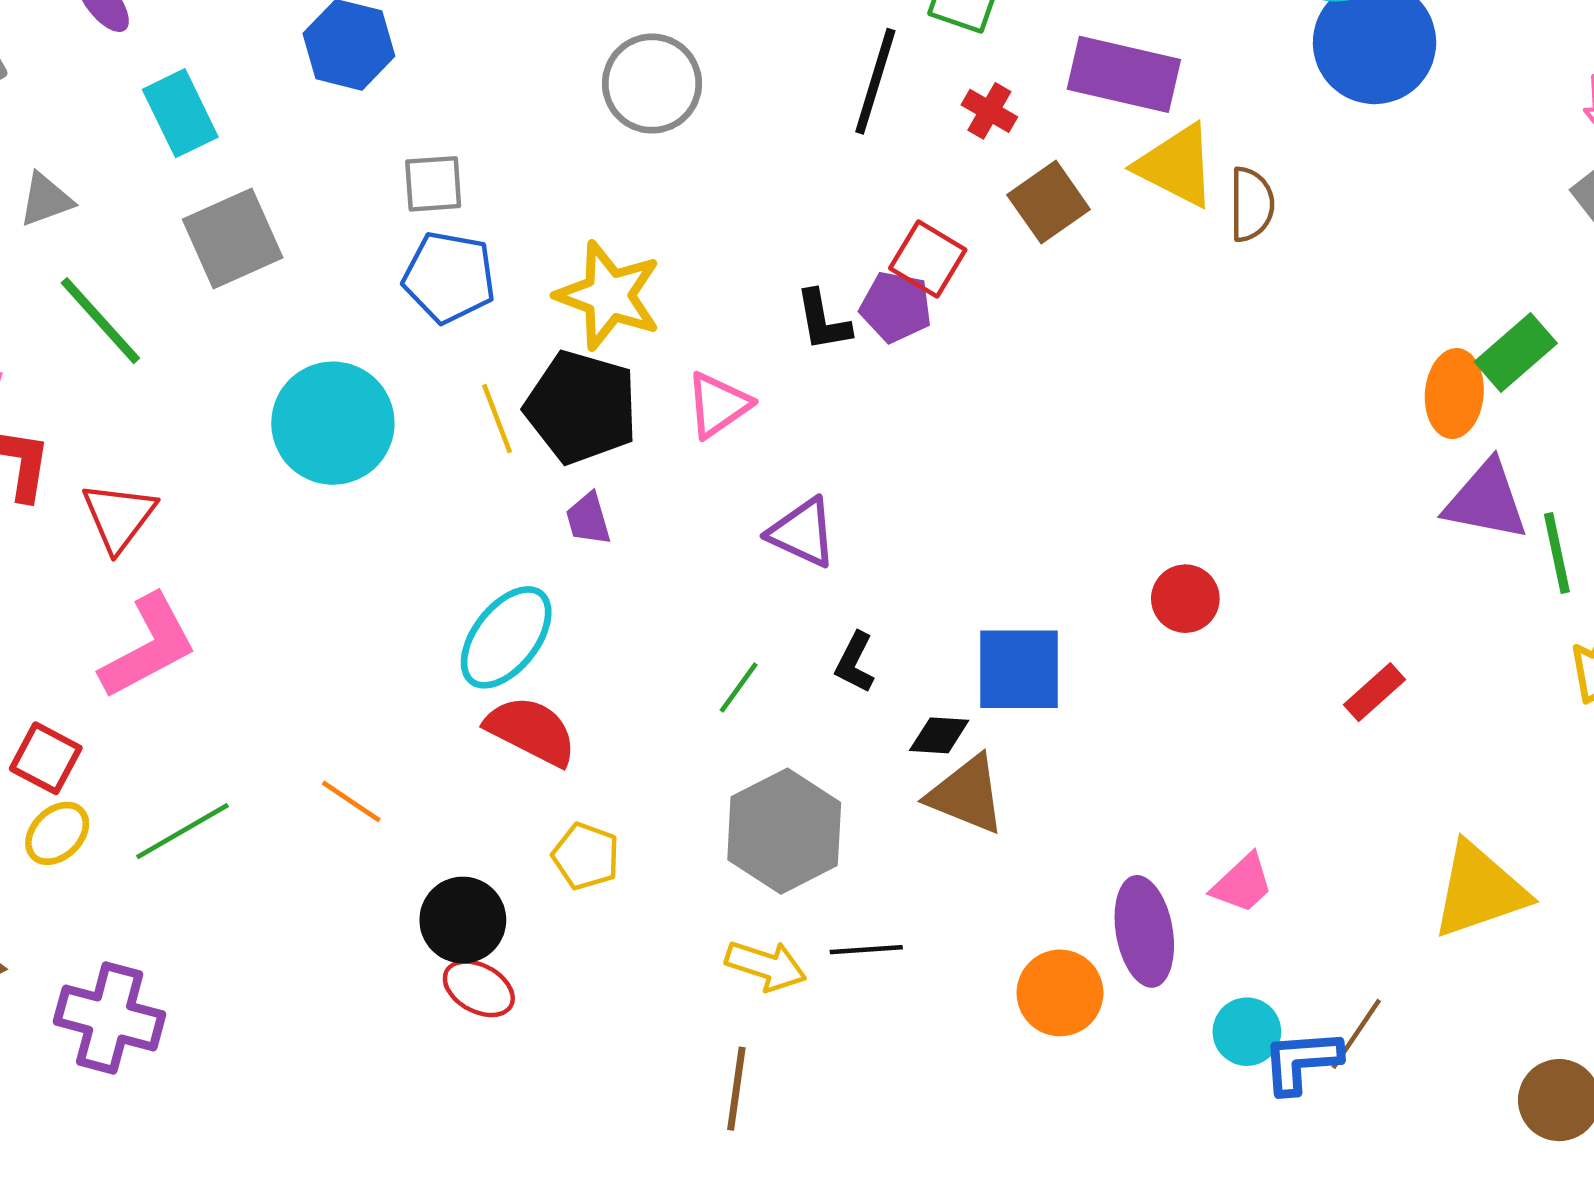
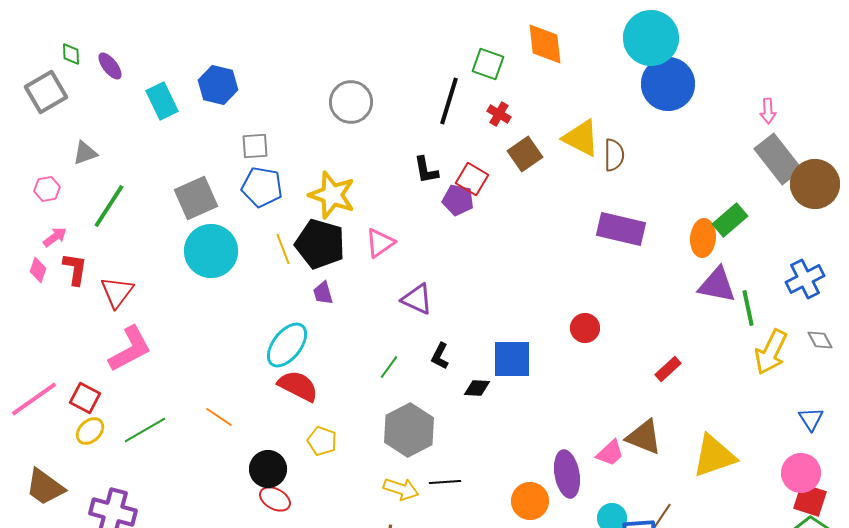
purple rectangle: (1124, 74) -> (621, 229), moved
cyan rectangle: (180, 113) -> (162, 101), moved
gray square: (233, 239) -> (196, 198), moved
green line: (100, 321) -> (109, 206), turned 75
black L-shape: (823, 321) -> (426, 170), moved
brown triangle: (967, 795) -> (644, 437), moved

